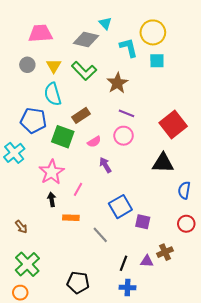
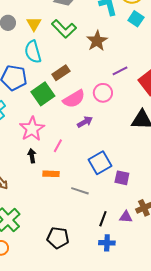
cyan square: (157, 61) -> (136, 19), turned 35
purple line: (127, 113) -> (120, 71), moved, turned -49
green square: (63, 137) -> (43, 94), turned 35
pink semicircle: (94, 142) -> (74, 99), size x1.6
purple arrow: (105, 165) -> (85, 122), turned 91
gray line: (100, 235) -> (80, 191), turned -30

